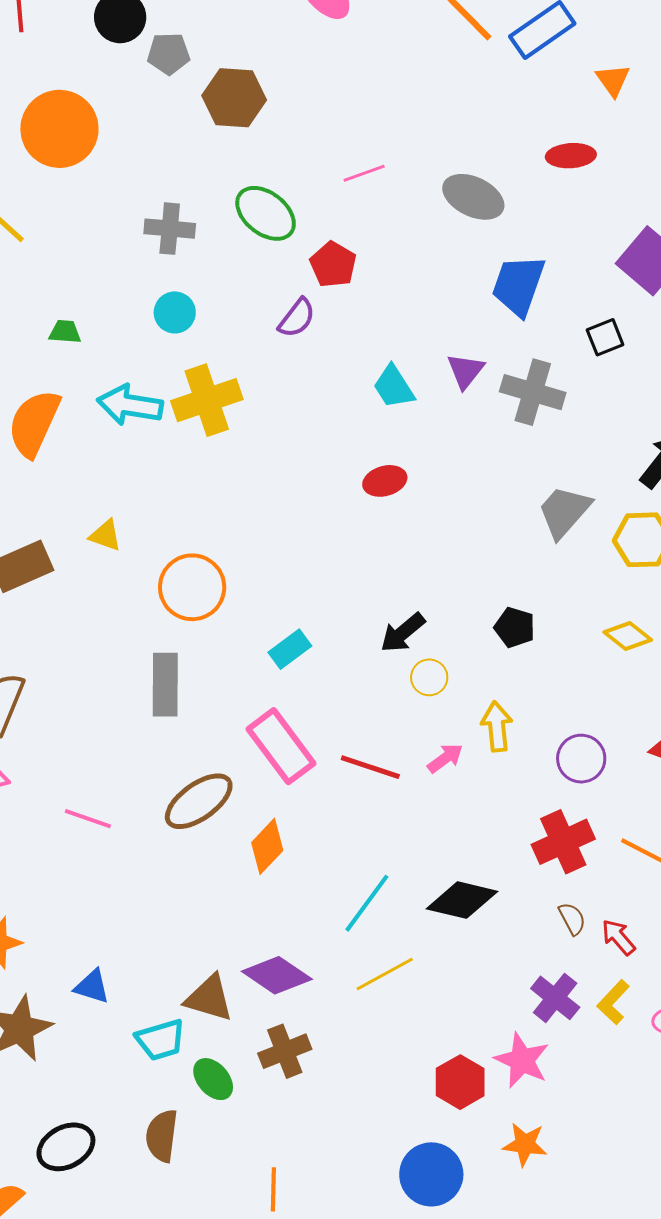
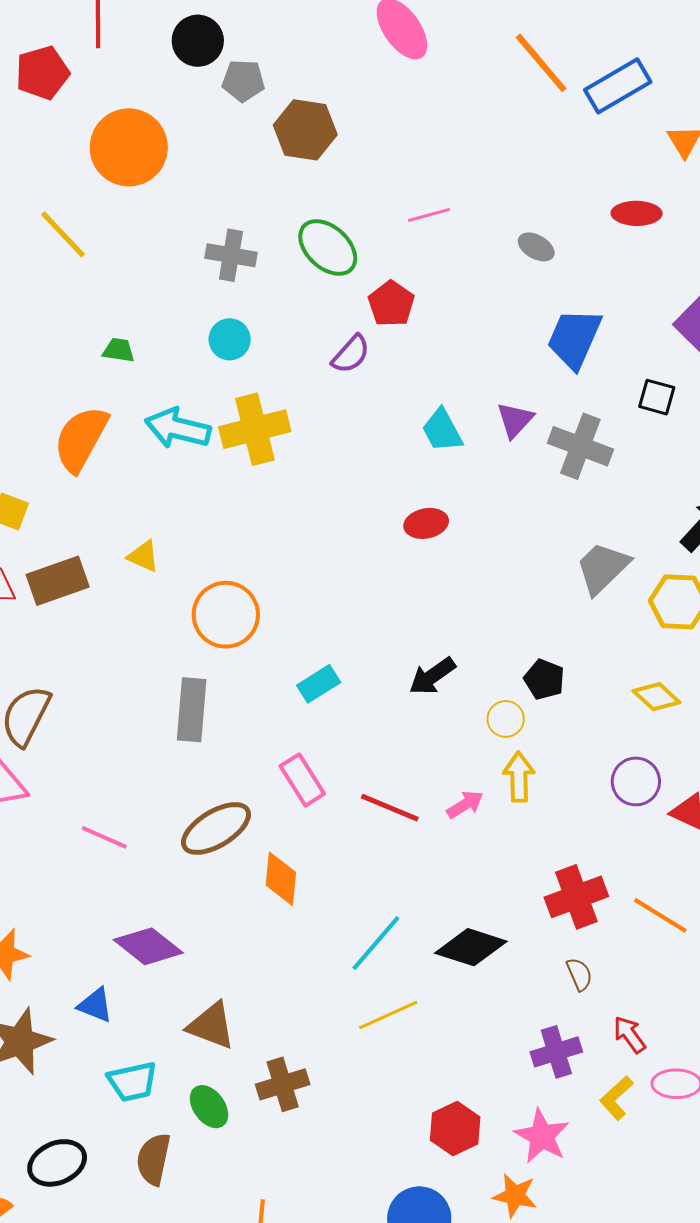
gray ellipse: (473, 197) -> (536, 247), size x0.6
black square: (605, 337) -> (657, 397), turned 33
yellow circle: (429, 677) -> (506, 719), moved
pink rectangle: (281, 746) -> (302, 780), size x0.7
purple circle: (581, 759) -> (636, 781), moved
orange diamond: (267, 846) -> (281, 879), turned -42
red arrow: (618, 937) -> (630, 1035), moved
purple diamond: (277, 975) -> (148, 946), moved
purple cross: (555, 998) -> (556, 1052), turned 30
yellow L-shape: (613, 1002) -> (616, 1098), moved
cyan trapezoid: (161, 1040) -> (132, 1082), moved
pink star: (522, 1060) -> (542, 1136), moved

